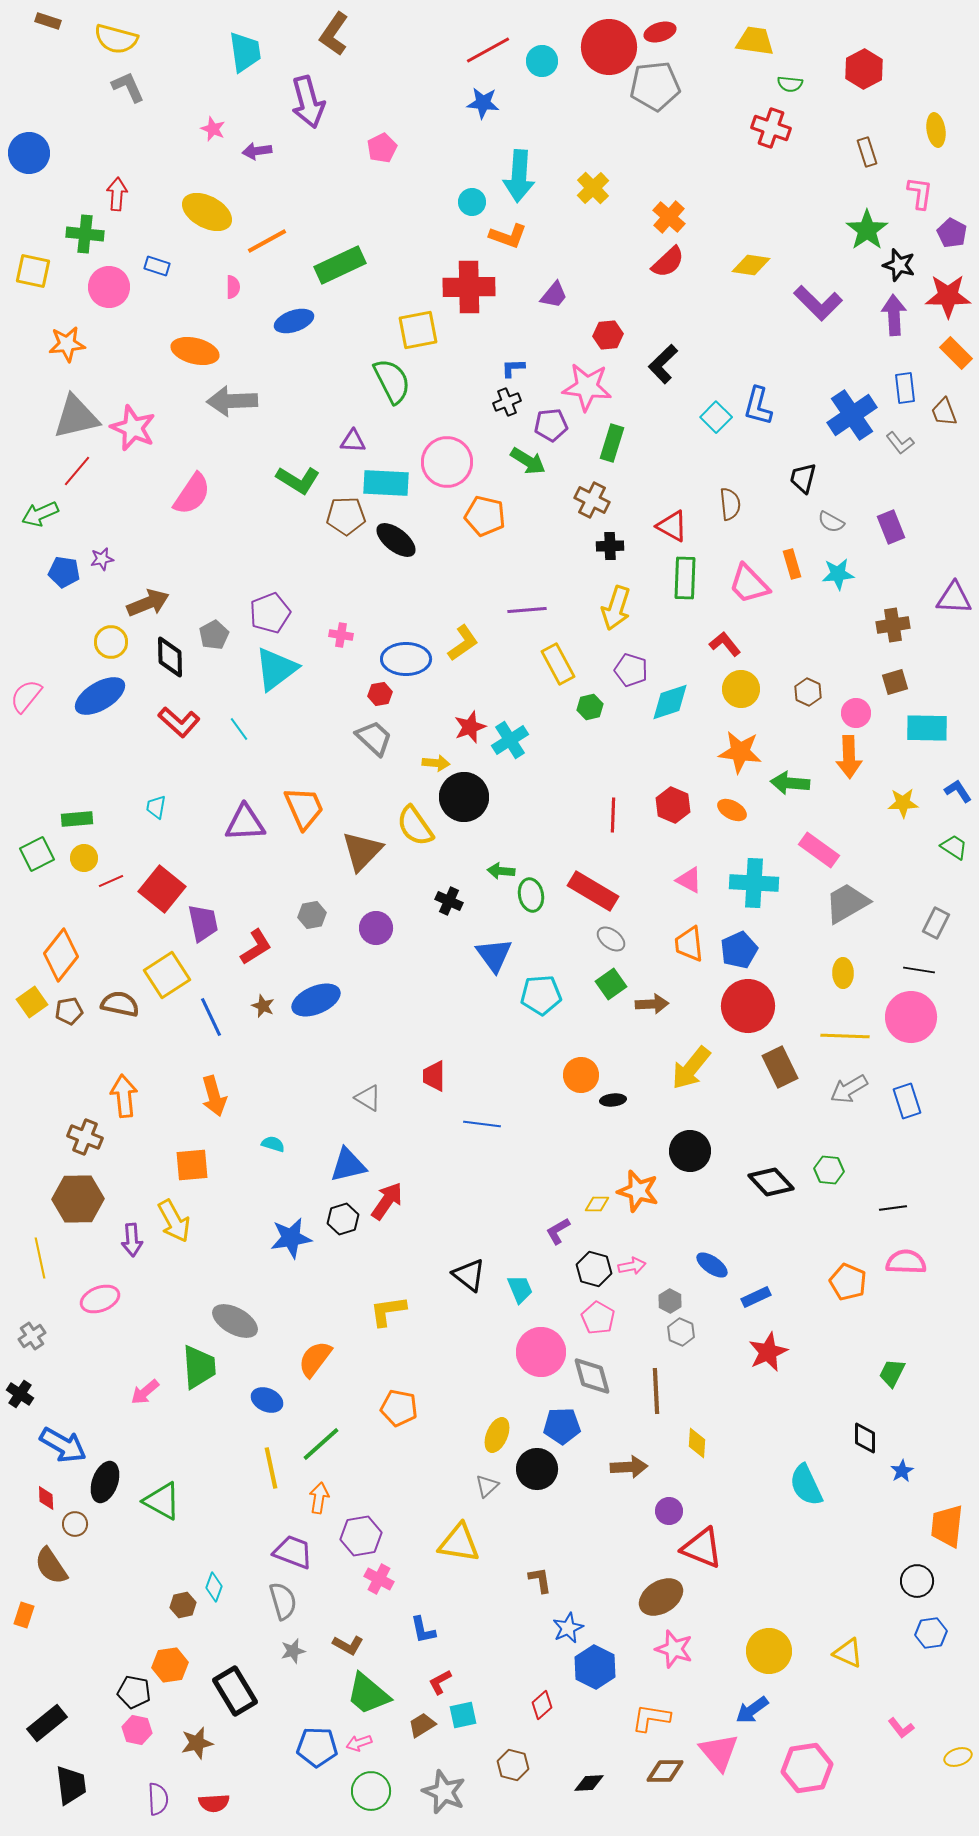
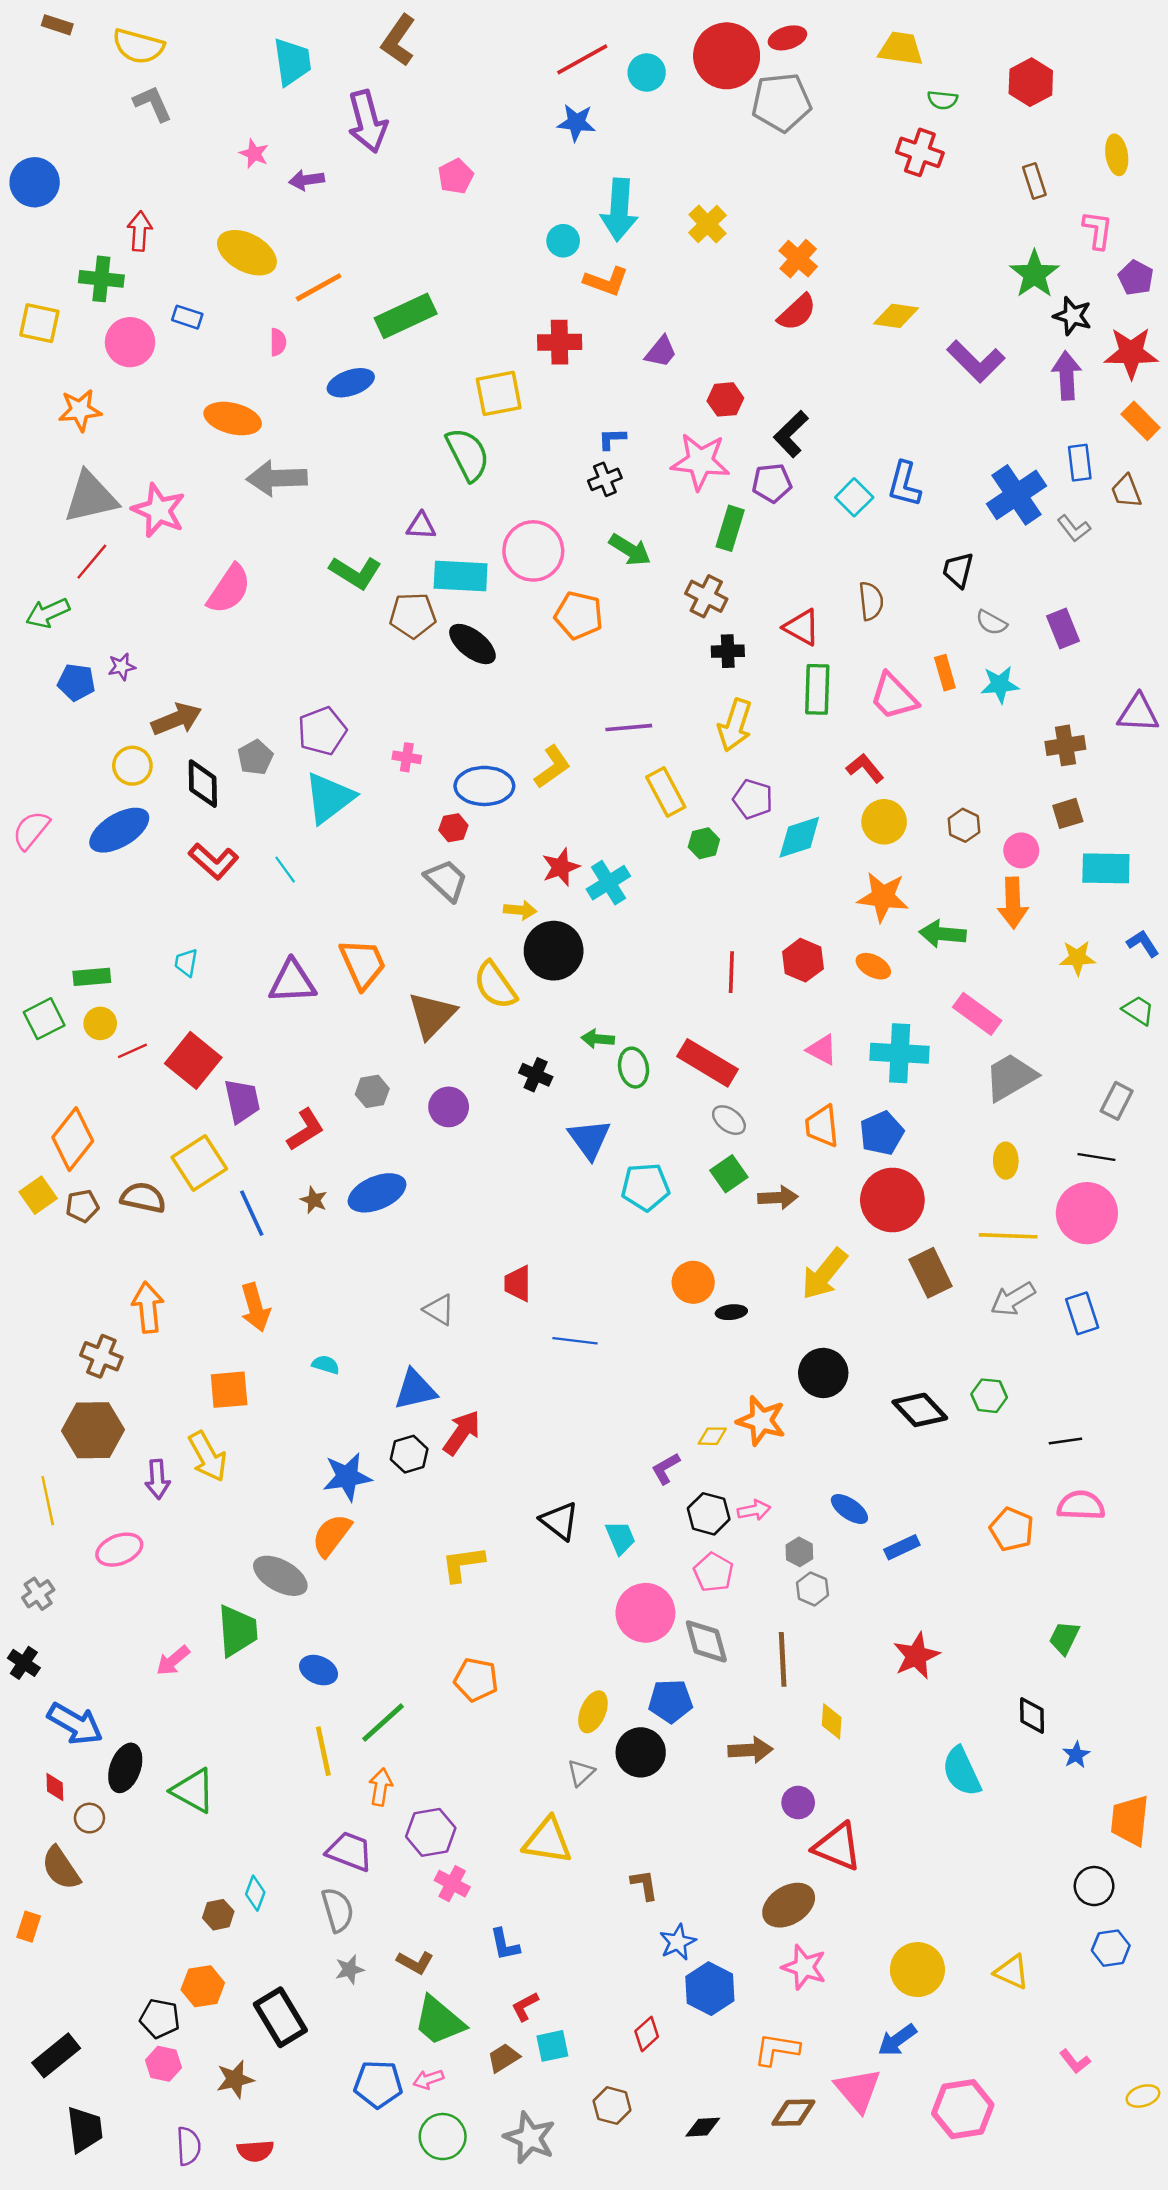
red cross: (469, 287) -> (560, 342), size x0.7
purple pentagon: (551, 425) -> (772, 483), moved
red star: (768, 1352) -> (916, 1656), moved
orange semicircle: (315, 1359) -> (332, 1535), moved

